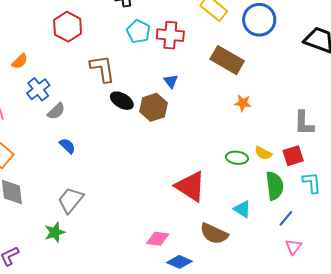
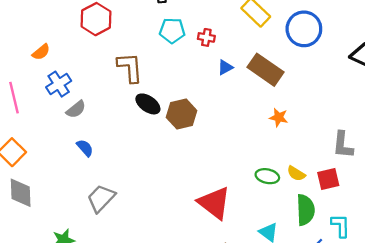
cyan pentagon: (138, 31) -> (172, 31), turned -30
red cross: (170, 35) -> (206, 37), size x0.6
blue triangle: (171, 81) -> (225, 67), moved, turned 35
cyan L-shape: (312, 183) -> (341, 226), moved
gray trapezoid: (71, 200) -> (101, 198), moved

